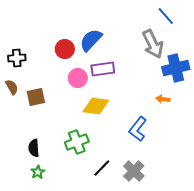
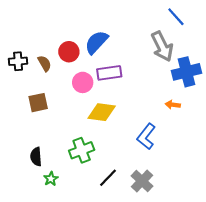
brown semicircle: (12, 87) -> (45, 63), moved
green star: (38, 172) -> (51, 179), moved

